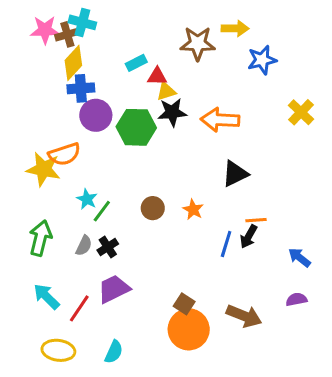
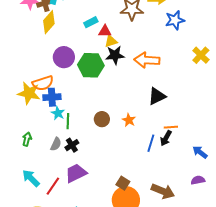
blue cross: (81, 88) -> (52, 97), moved
green line: (102, 211) -> (68, 121), turned -35
green arrow: (40, 238) -> (27, 139), size x0.6

